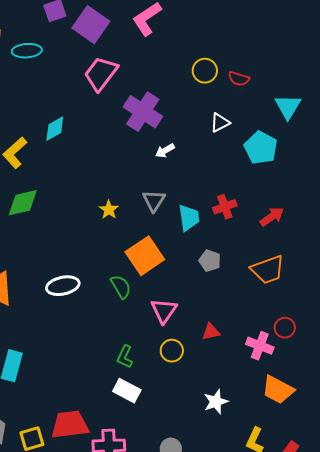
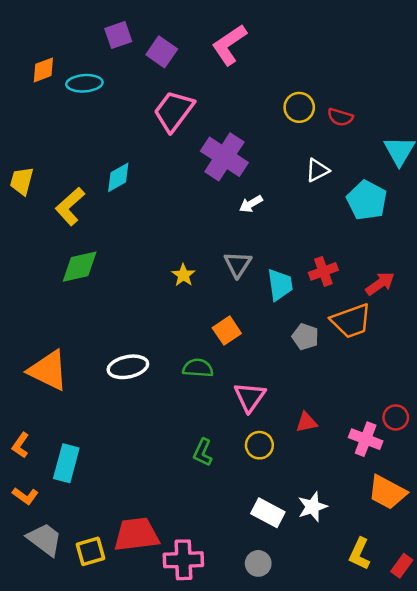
purple square: (91, 25) -> (162, 52), size x0.7
orange square: (145, 256) -> (227, 331), size x0.6
orange trapezoid: (268, 270) -> (351, 321), moved
green semicircle: (121, 287) -> (198, 368), turned -55
white rectangle: (127, 391) -> (268, 513), moved

